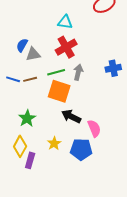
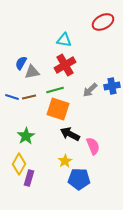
gray arrow: (78, 72) -> (90, 90), moved, turned -147
yellow star: (54, 143) -> (65, 161), moved
blue pentagon: (81, 149) -> (79, 179), moved

